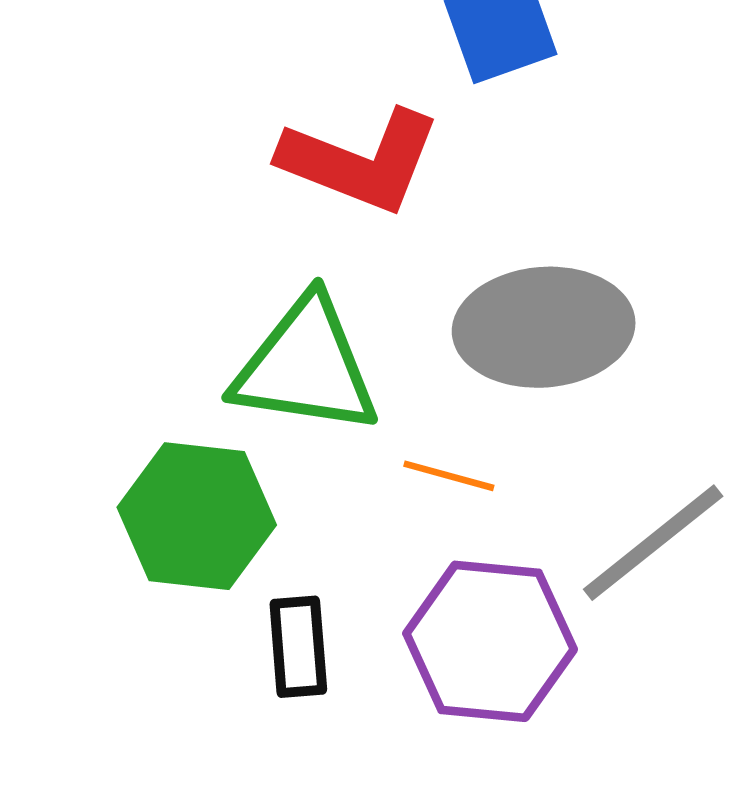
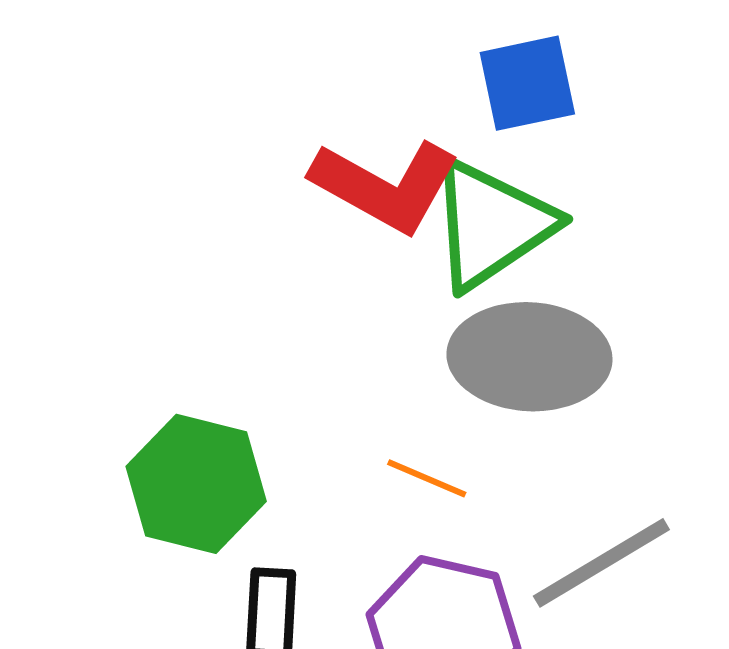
green triangle: (306, 366) -> (492, 224), moved, turned -50

